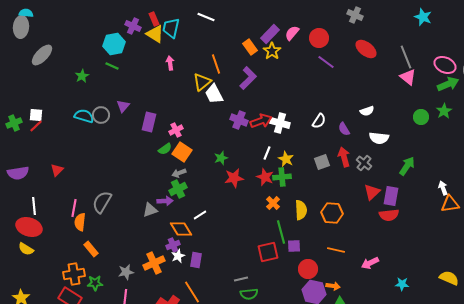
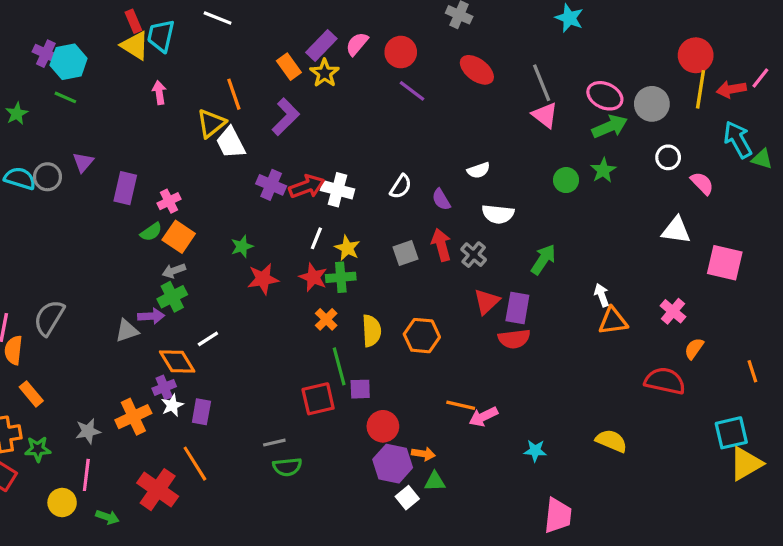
purple cross: (133, 26) -> (46, 54), moved
orange line: (336, 250) -> (461, 405), moved

